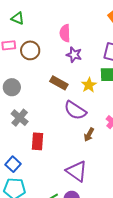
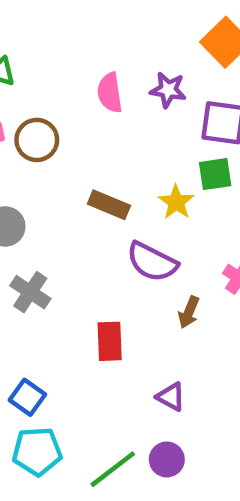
purple star: (74, 55) -> (168, 90), moved
red rectangle: (37, 141) -> (110, 341), moved
purple triangle: (77, 171) -> (171, 397), size x0.6

